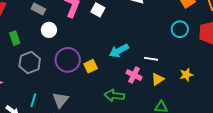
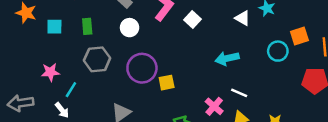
cyan circle: (180, 29) -> (278, 51), moved
cyan arrow: (119, 51) -> (227, 58), moved
cyan line: (33, 100) -> (71, 90), moved

